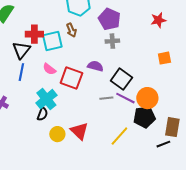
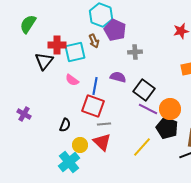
purple pentagon: (109, 19) -> (115, 30), moved
blue line: (21, 72) -> (95, 86), moved
red square: (71, 78) -> (93, 106), moved
gray line: (106, 98) -> (104, 124), moved
cyan cross: (46, 99) -> (69, 162), moved
black pentagon: (144, 117) -> (167, 128), turned 30

